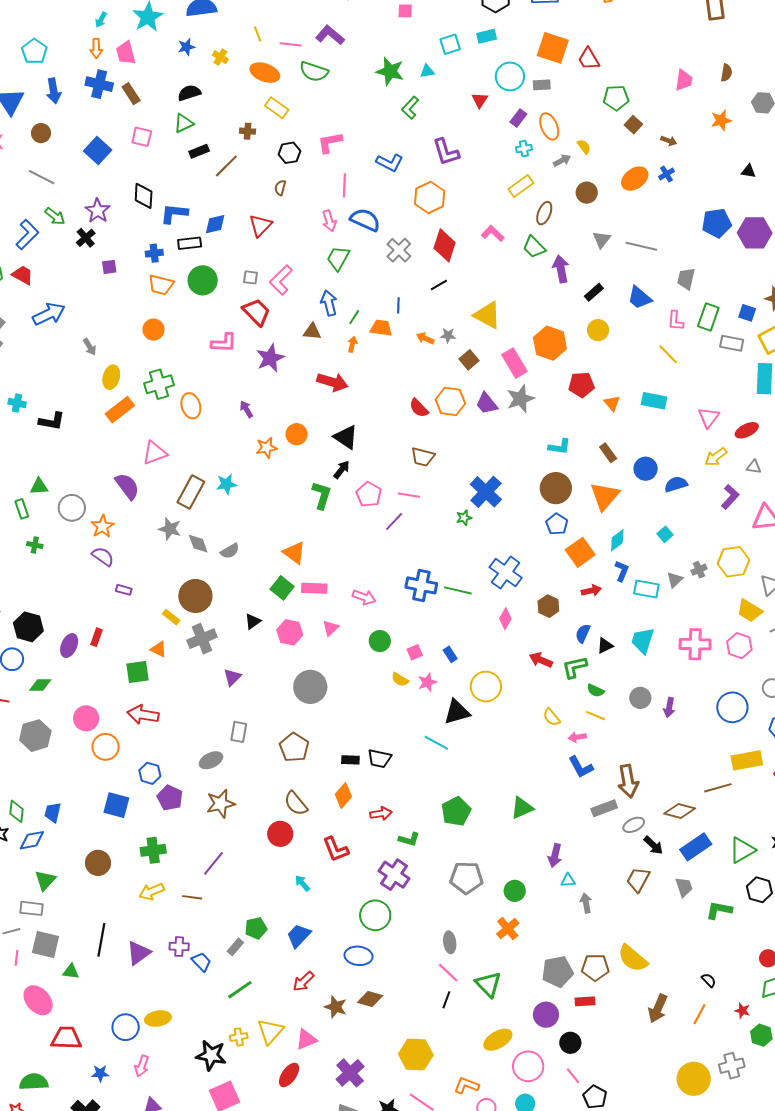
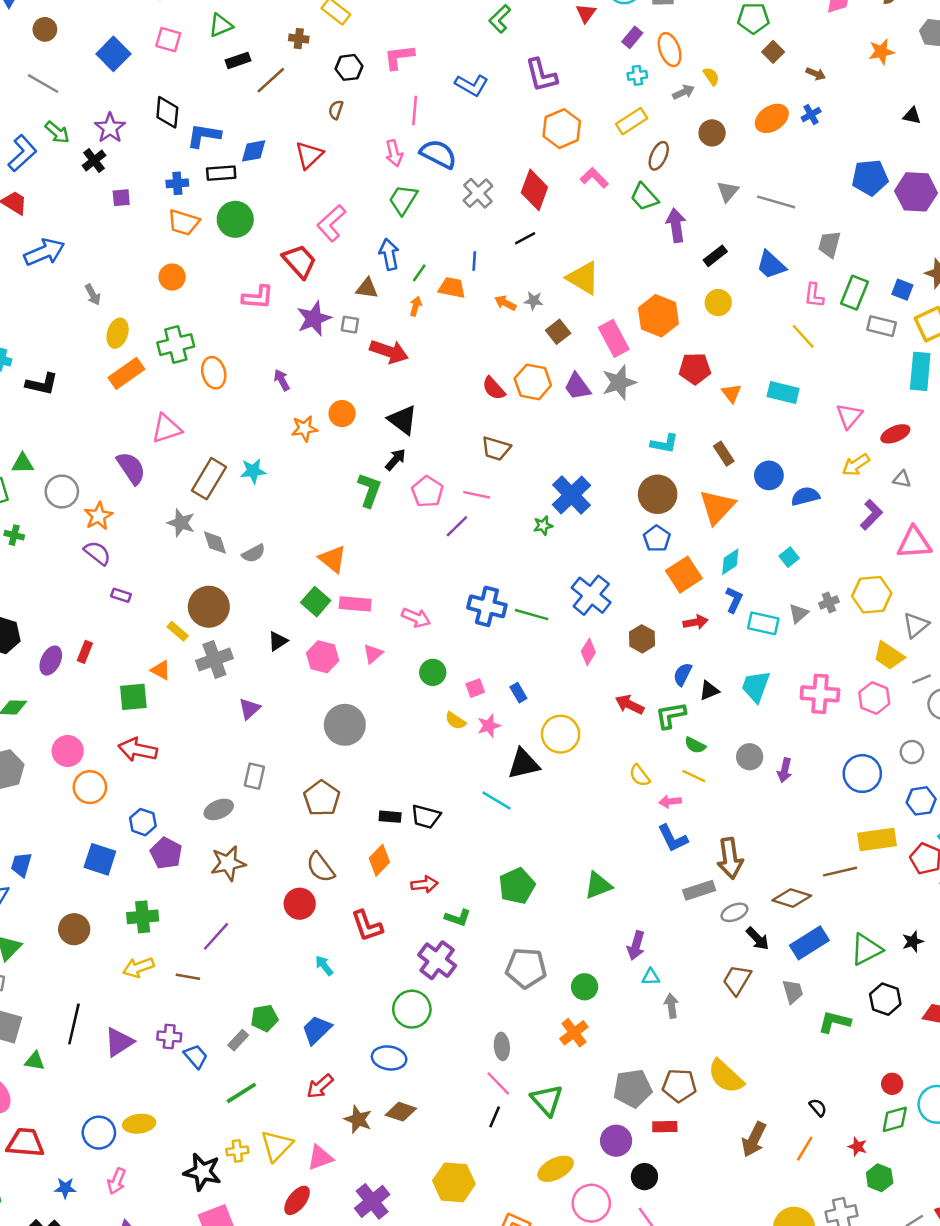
orange hexagon: (430, 197) -> (562, 129), moved
gray square: (251, 277) -> (350, 325), moved

